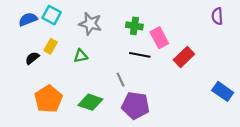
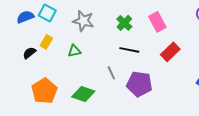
green cross: (134, 26) -> (124, 23), turned 35
pink rectangle: (159, 38) -> (157, 22), moved
purple pentagon: (136, 105) -> (139, 84), moved

